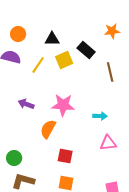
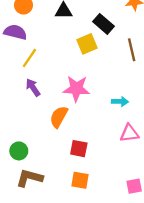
yellow square: (64, 60) -> (87, 44), moved
yellow line: (38, 65) -> (29, 58), moved
purple arrow: (26, 104) -> (33, 87), turned 35

